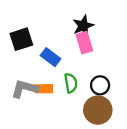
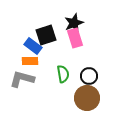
black square: (21, 39) -> (46, 35), moved
blue rectangle: (51, 57) -> (33, 46), moved
orange rectangle: (44, 89) -> (30, 61), moved

